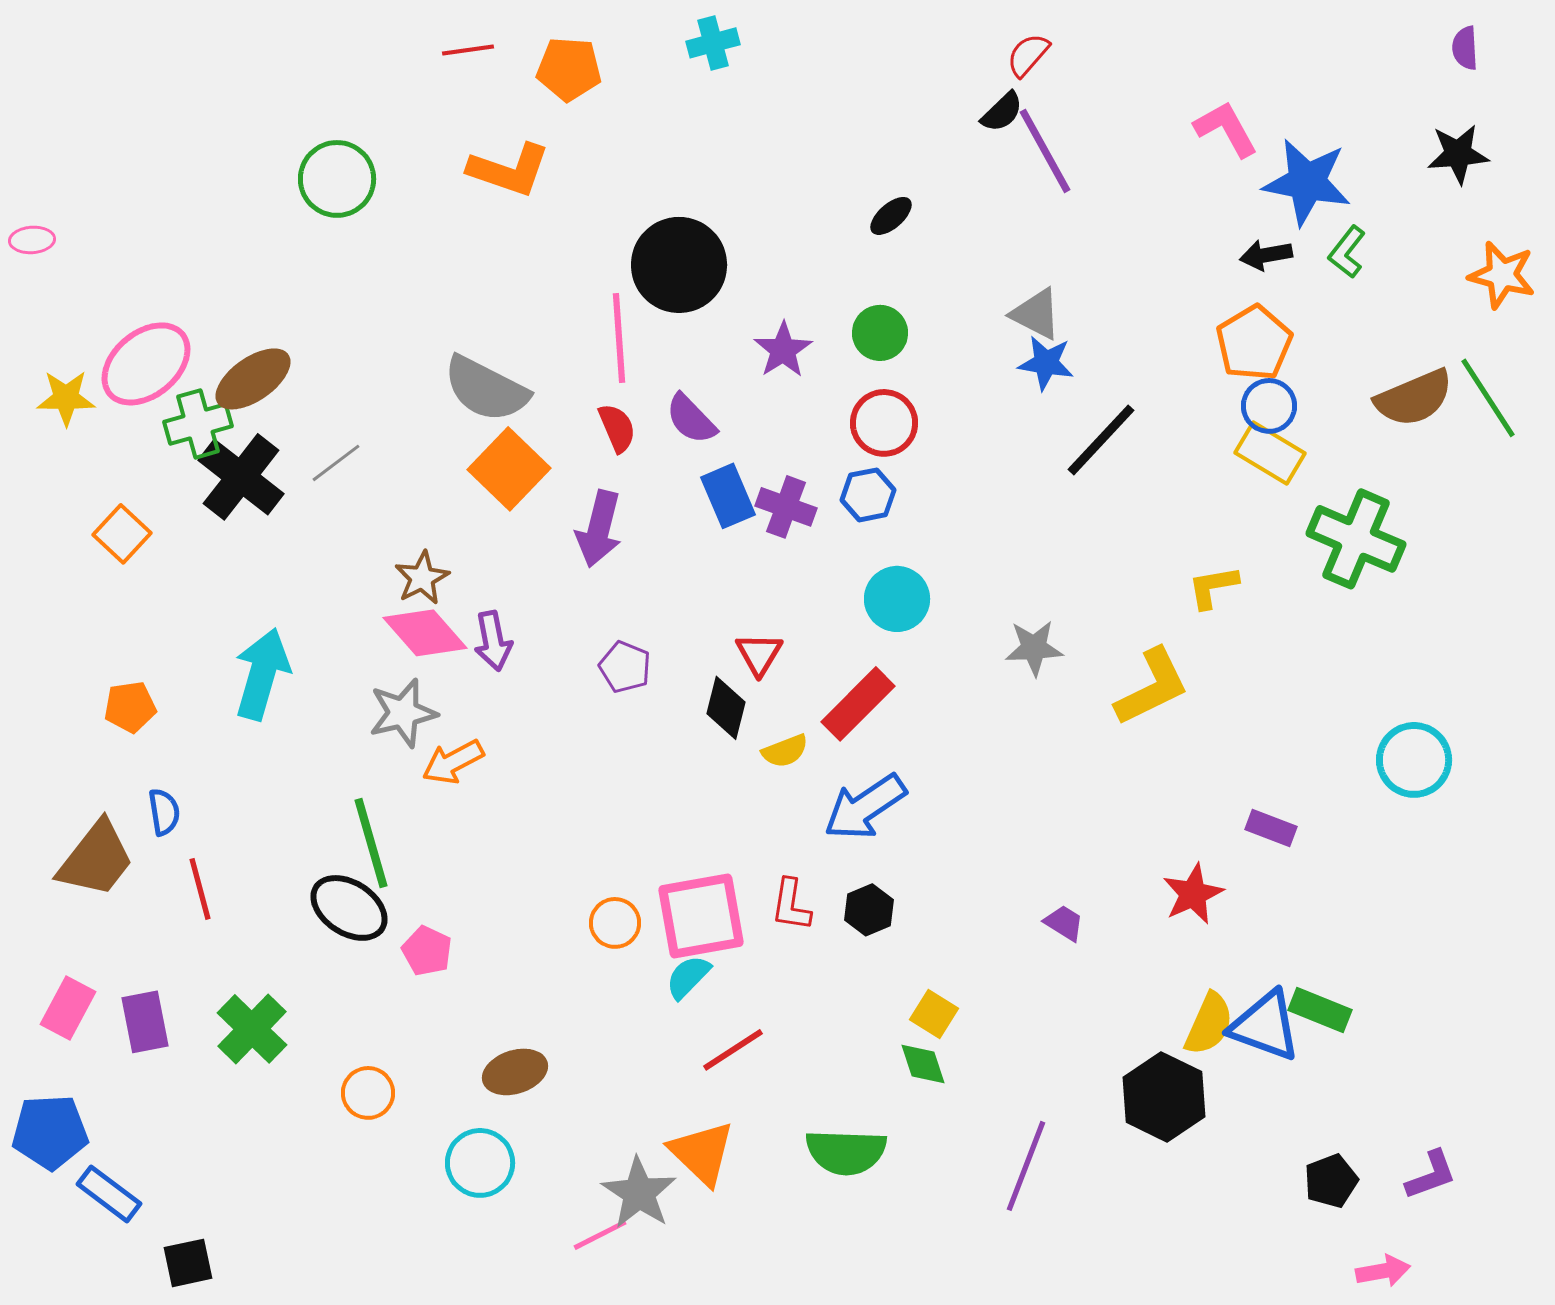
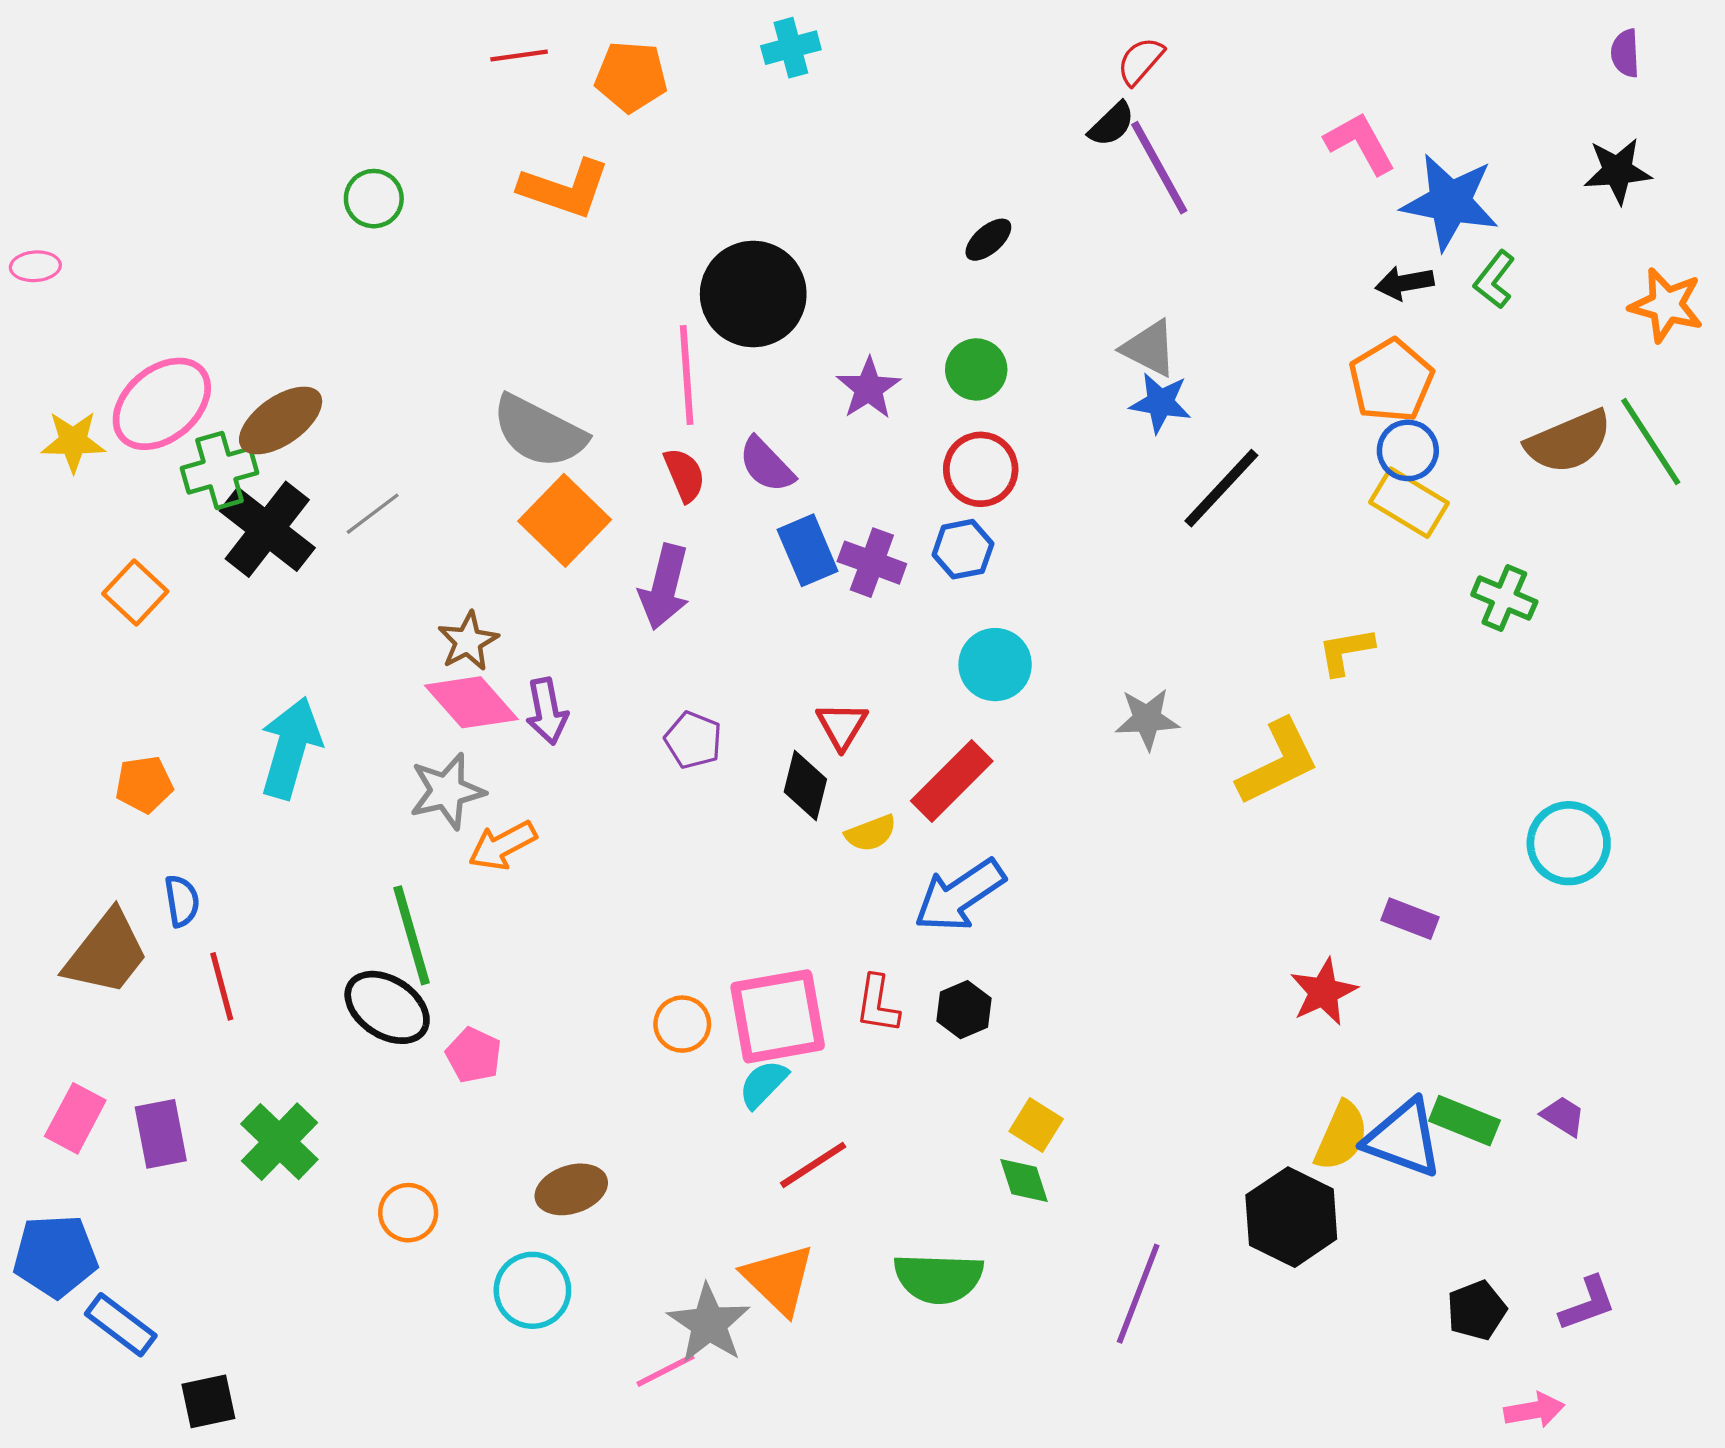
green circle: (337, 179) -> (374, 199), size x0.7
green cross: (1356, 539) -> (1504, 598), size x0.6
purple trapezoid: (1064, 923) -> (1563, 1116), moved

